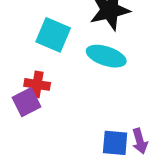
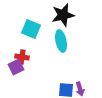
cyan ellipse: (106, 56) -> (61, 41), turned 60

